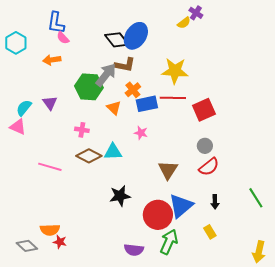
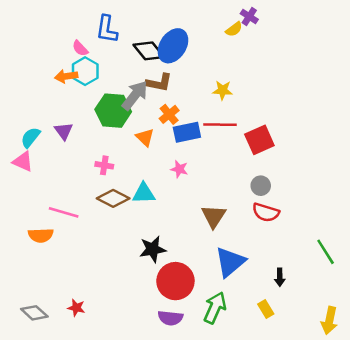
blue L-shape: (56, 23) -> (107, 29), moved
cyan hexagon: (16, 43) -> (85, 71), moved
yellow star: (175, 71) -> (223, 90), size x0.6
red semicircle: (209, 167) -> (266, 212), turned 55
black arrow: (215, 202) -> (280, 277), moved
red circle: (158, 215) -> (175, 281), moved
orange semicircle: (50, 230) -> (41, 235), moved
yellow rectangle: (210, 232) -> (266, 309), moved

